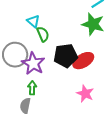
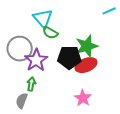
cyan triangle: (33, 21) -> (43, 18), size x1.5
green star: (93, 24) -> (87, 46), moved, turned 30
green semicircle: (43, 34) -> (50, 33), turned 133

